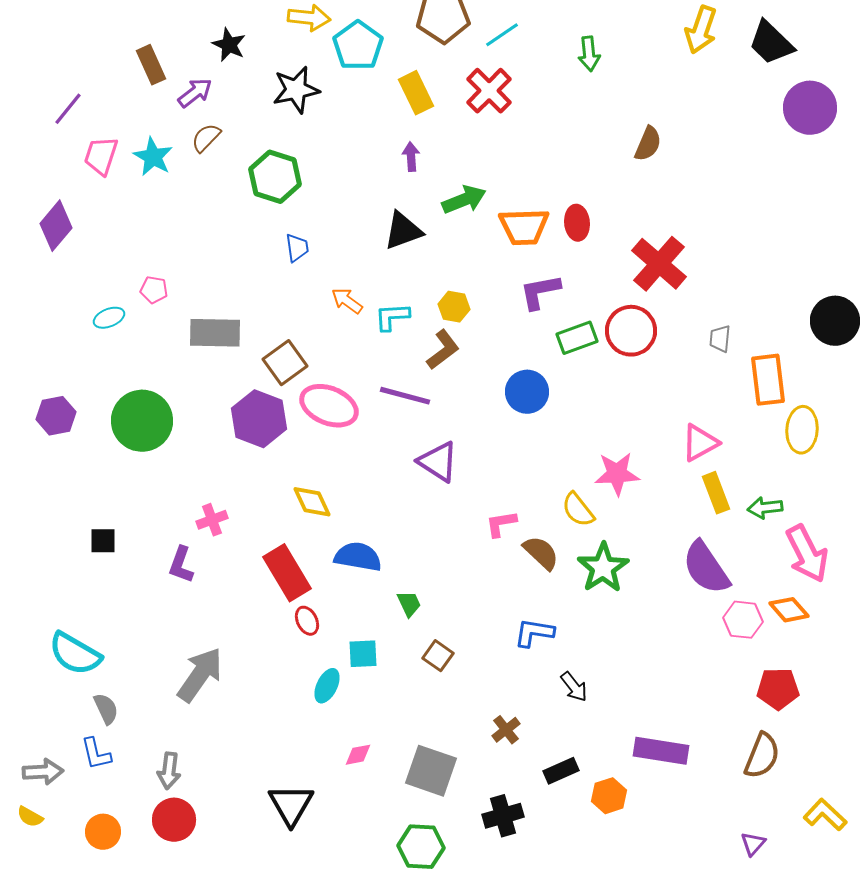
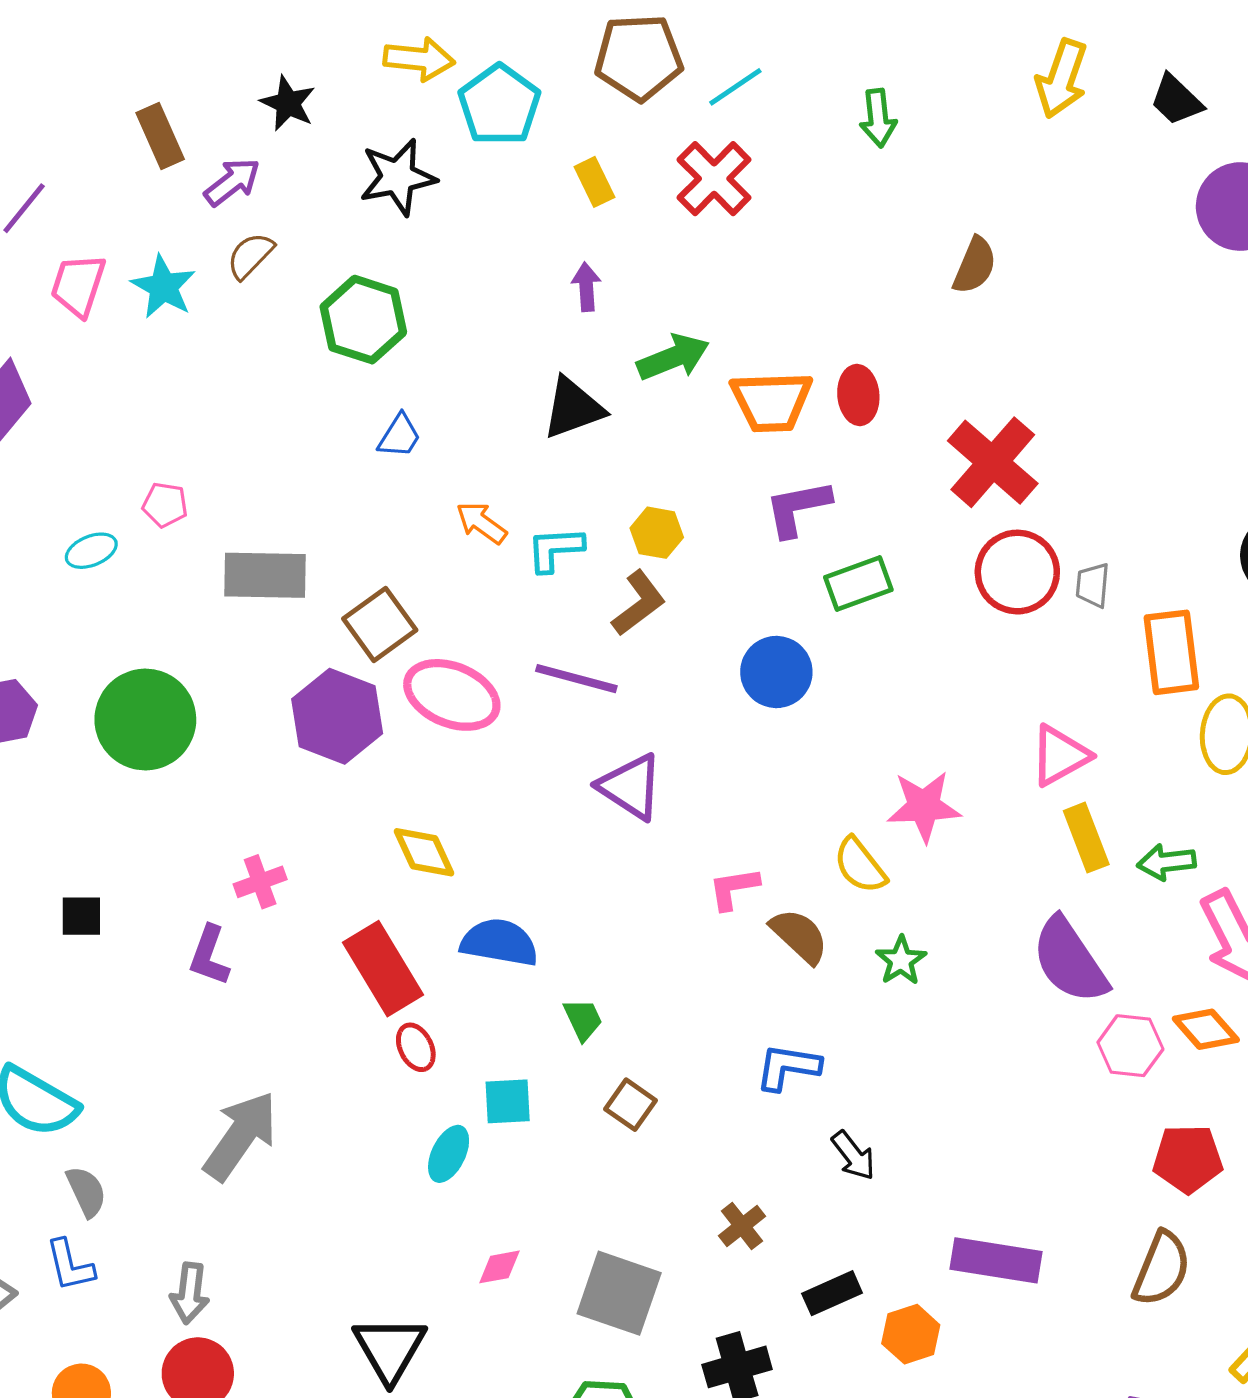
black trapezoid: (771, 43) -> (1176, 100), size x0.7
yellow rectangle: (416, 93) -> (594, 182), size x0.7
blue trapezoid: (297, 248) -> (399, 436), turned 40
red circle: (631, 331) -> (1017, 572), moved
green star: (603, 568) -> (901, 960), size x0.6

